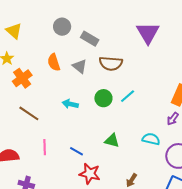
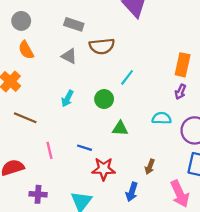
gray circle: (62, 27) -> (21, 21), moved
orange semicircle: (54, 62) -> (26, 50), moved
green circle: (103, 98) -> (104, 99), moved
cyan arrow: (70, 104) -> (67, 99), turned -63

